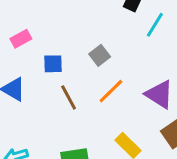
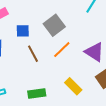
gray square: (100, 55) -> (54, 25), size x1.5

